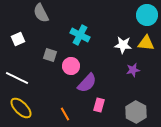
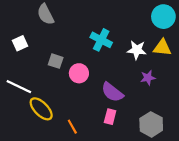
cyan cross: (80, 35) -> (101, 40), moved
purple semicircle: (87, 83) -> (112, 92), moved, turned 85
yellow ellipse: (21, 108) -> (41, 109), moved

